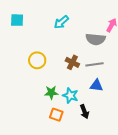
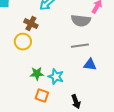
brown cross: (72, 62) -> (31, 24), moved
blue triangle: (97, 85) -> (90, 65), moved
black arrow: (84, 112) -> (76, 102), moved

